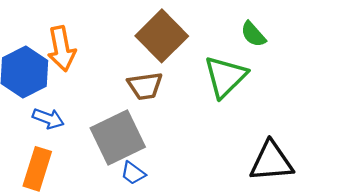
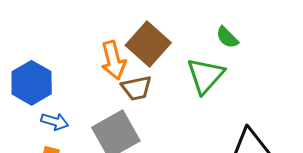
orange arrow: (62, 49) -> (113, 60), moved

